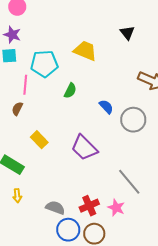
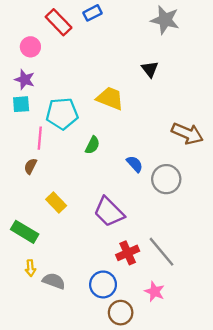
black triangle: (127, 33) -> (150, 69), moved
red cross: (89, 206) -> (128, 253), moved
gray semicircle: (55, 208) -> (54, 281), moved
pink star: (116, 208) -> (155, 292), moved
blue circle: (68, 230) -> (103, 284), moved

